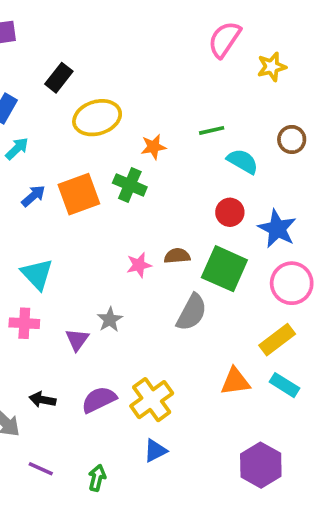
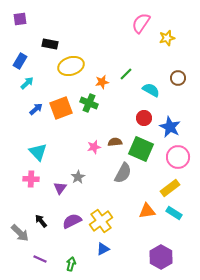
black rectangle: (59, 78) -> (50, 44), turned 63
green line: (212, 130) -> (126, 74), moved, turned -32
black arrow: (42, 400) -> (41, 221), turned 40

